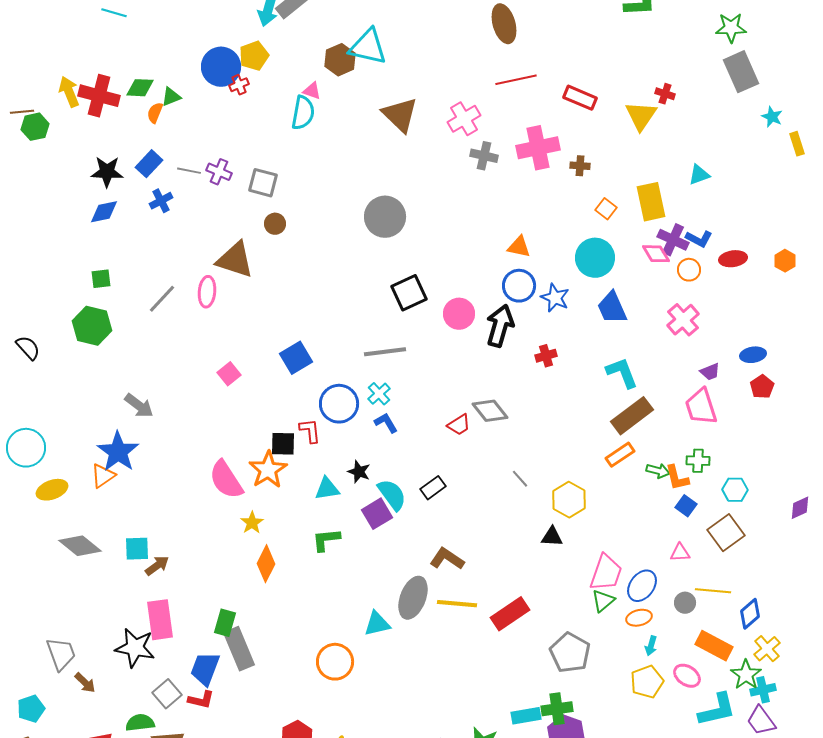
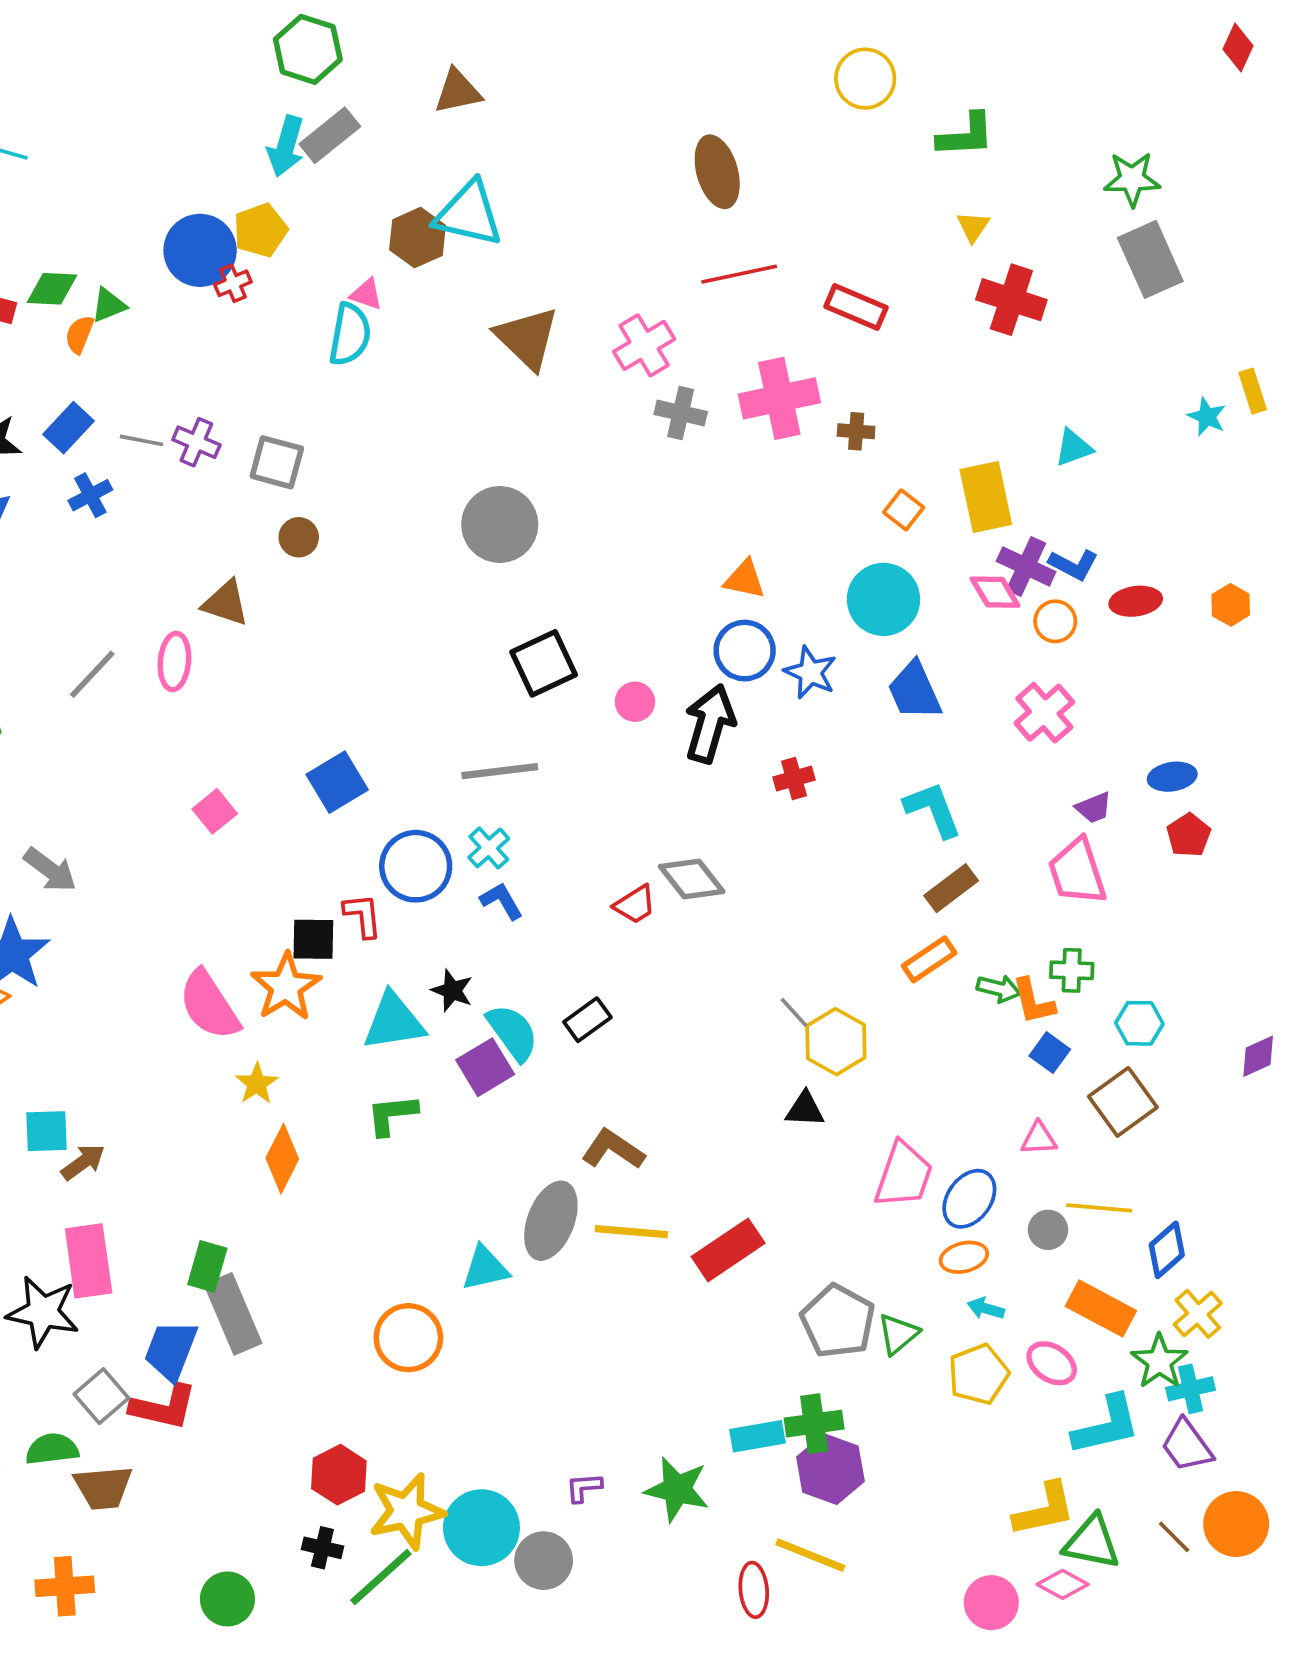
red cross: (665, 94) -> (1011, 300), size x1.8
yellow triangle: (641, 116) -> (973, 227), moved, size x0.6
cyan star: (772, 117) -> (1207, 417), moved
brown triangle: (235, 260) -> (226, 603), size x0.7
pink circle: (459, 314) -> (635, 702), size x0.7
brown rectangle: (632, 416) -> (951, 888), size x0.7
gray line: (520, 479) -> (794, 1012), moved
cyan triangle: (327, 489) -> (394, 1022), size x1.4
green triangle: (603, 601) -> (898, 1334), moved
cyan arrow: (651, 646) -> (986, 1308), turned 90
red L-shape: (201, 700) -> (163, 1407), size x1.4

